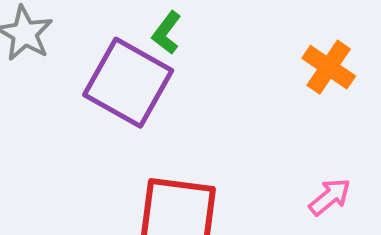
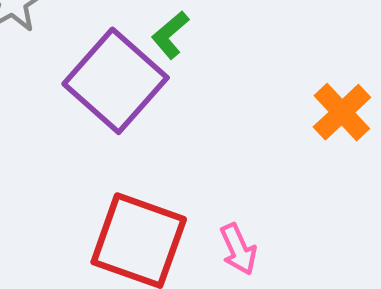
pink arrow: (330, 197) -> (238, 249), moved, turned 93

